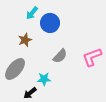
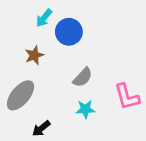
pink L-shape: (92, 57) -> (127, 97), moved, turned -85
cyan star: (44, 79) -> (85, 109), moved

